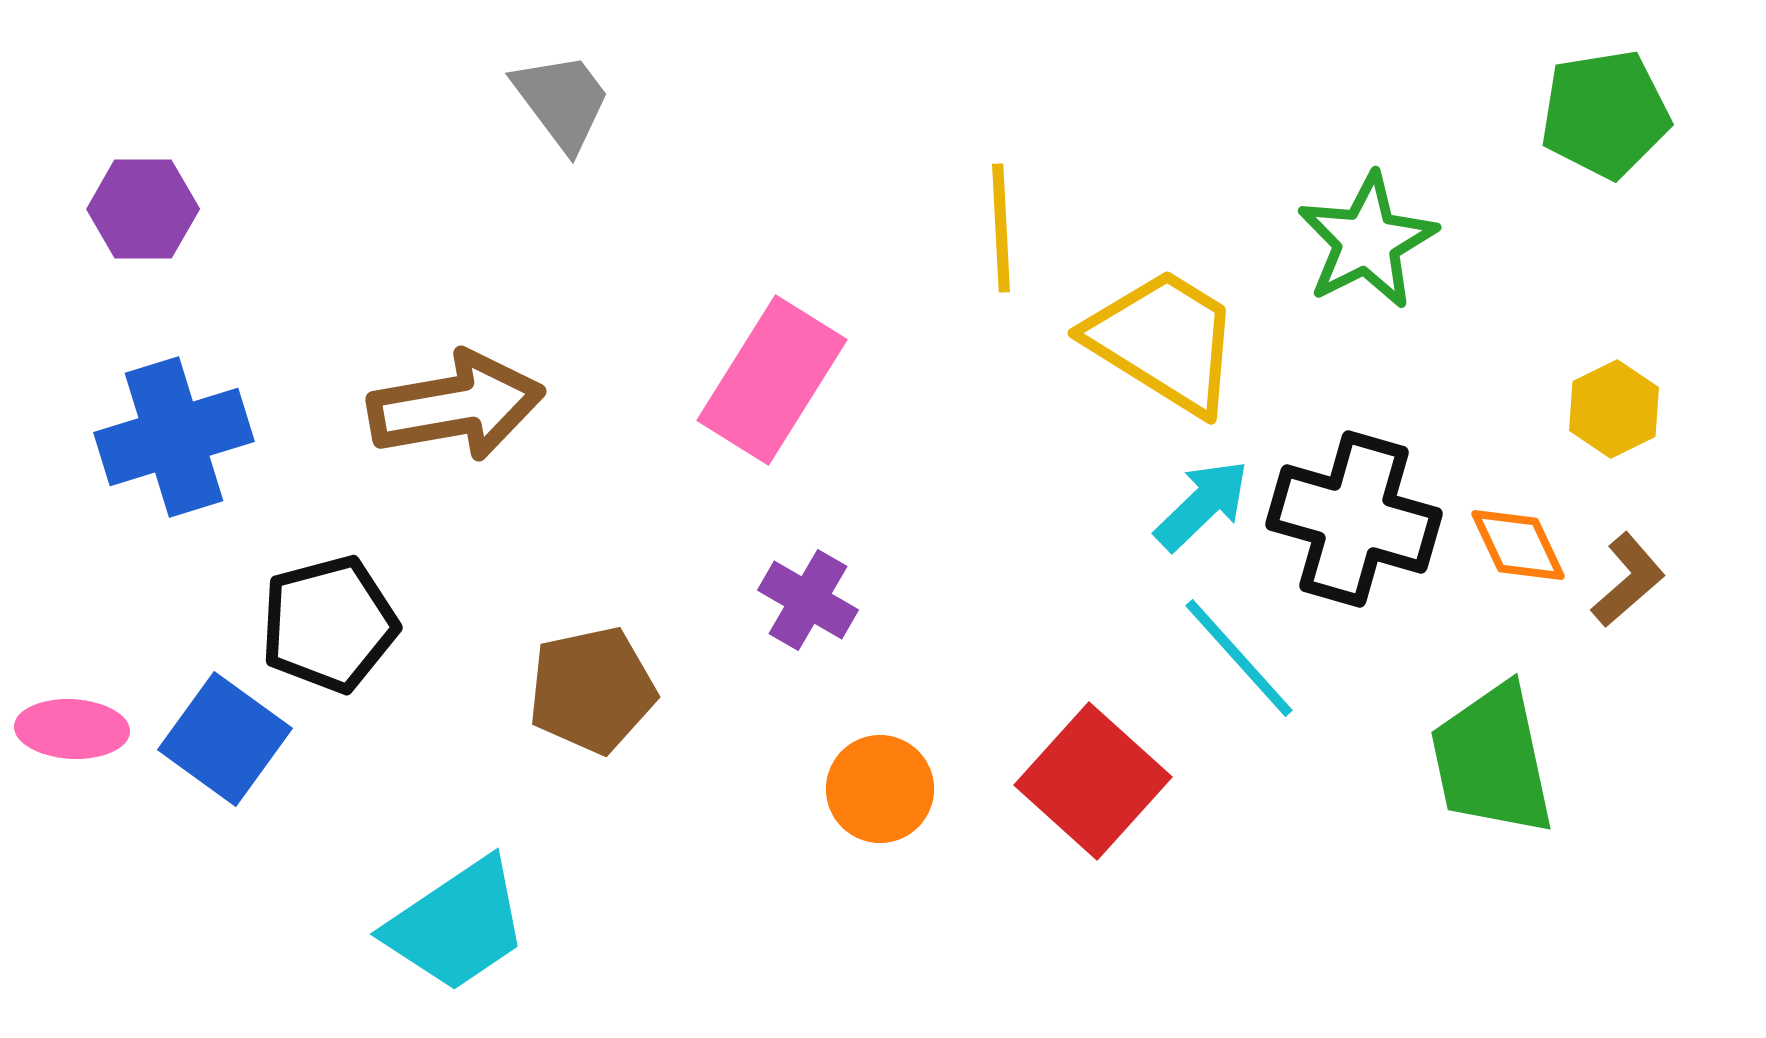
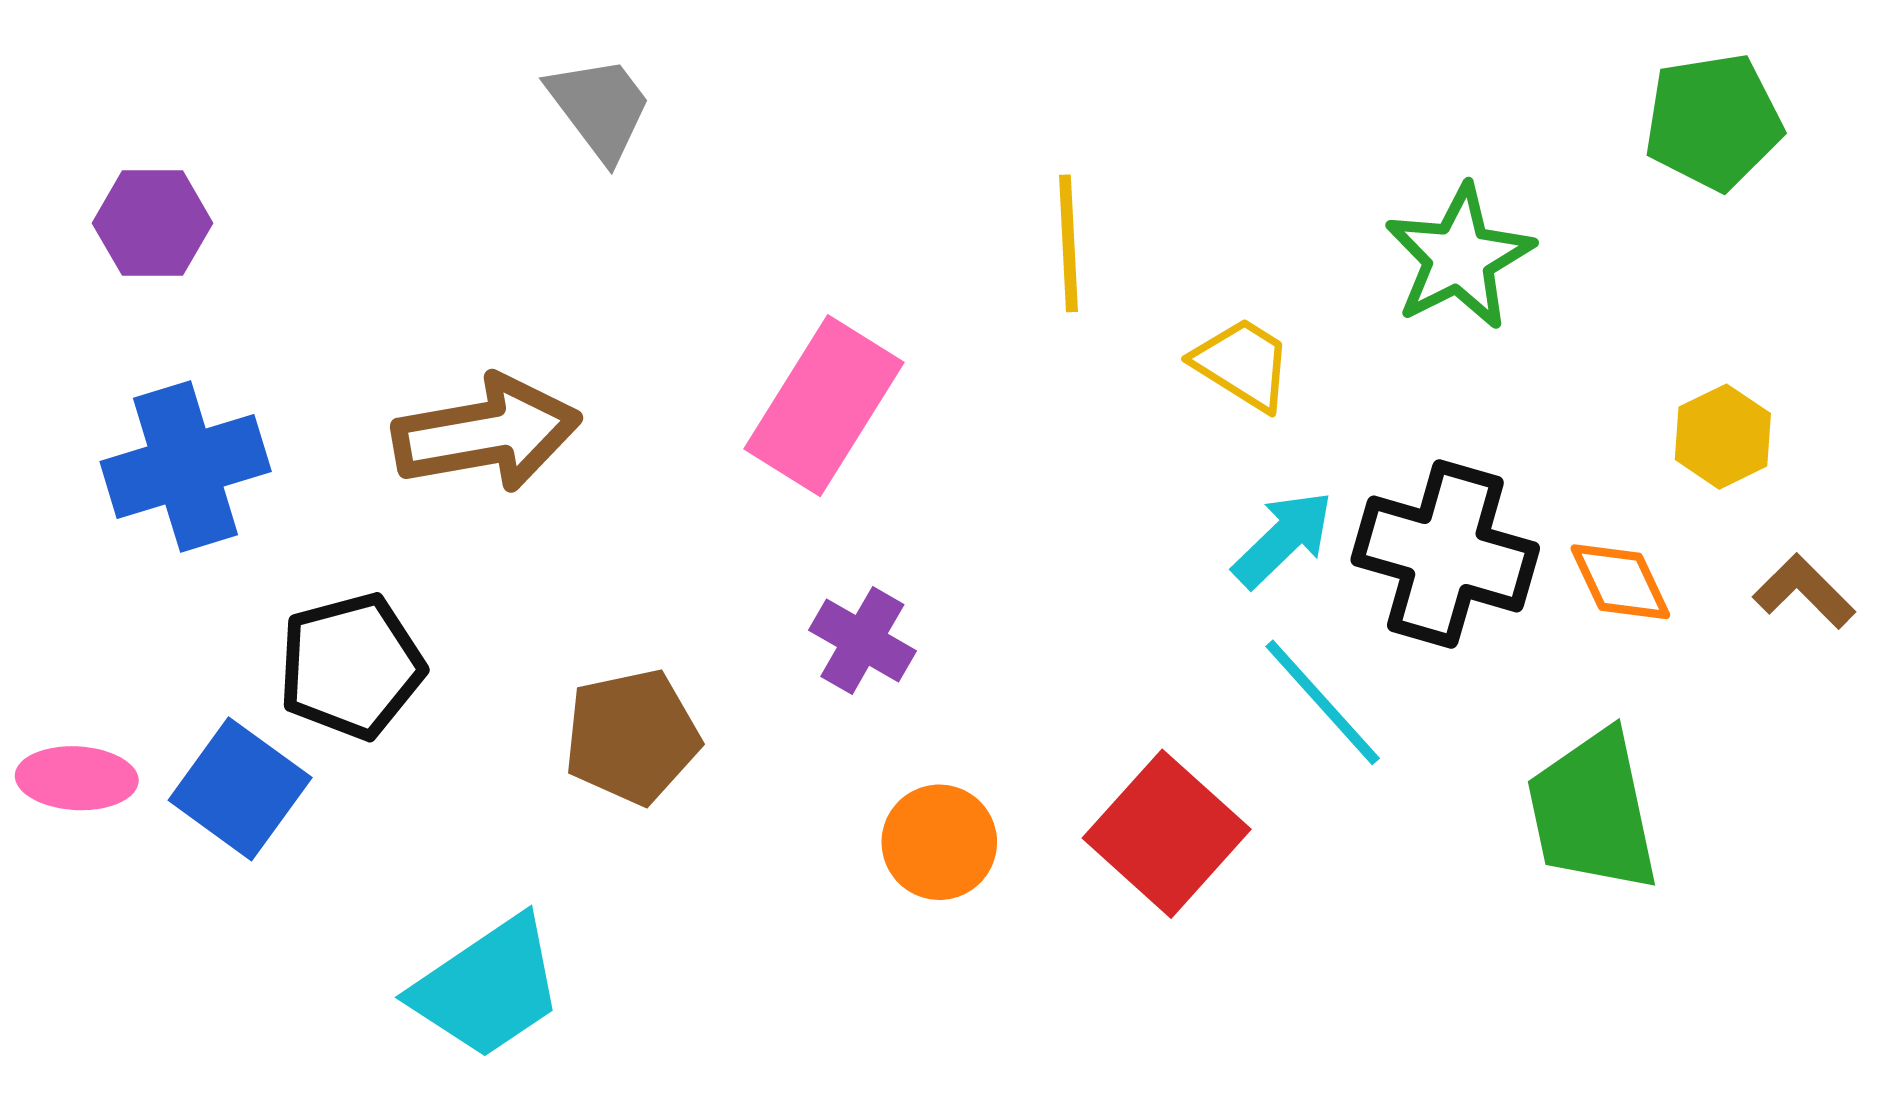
yellow trapezoid: (1164, 341) -> (1242, 364), size x0.6
brown L-shape: (1628, 580) -> (1804, 591), moved, turned -94

